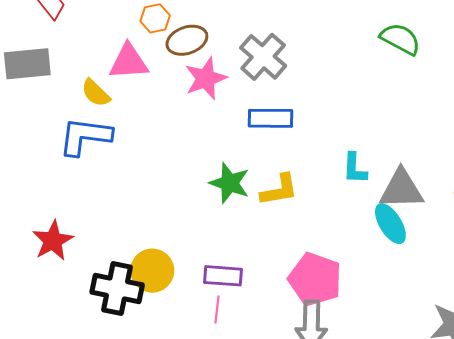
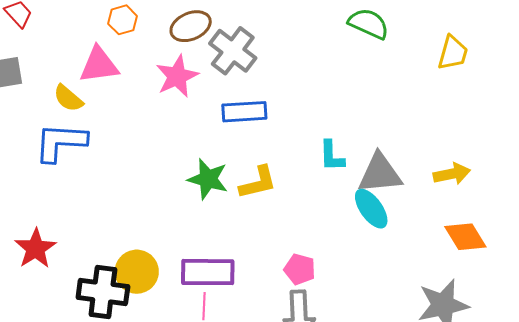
brown ellipse: (187, 40) -> (191, 26), moved
purple rectangle: (223, 276) -> (208, 272), size x1.4
pink pentagon: (315, 279) -> (300, 269), size x0.6

